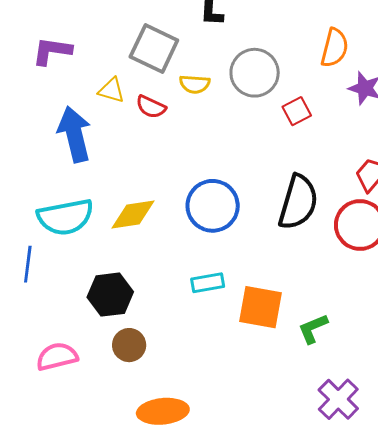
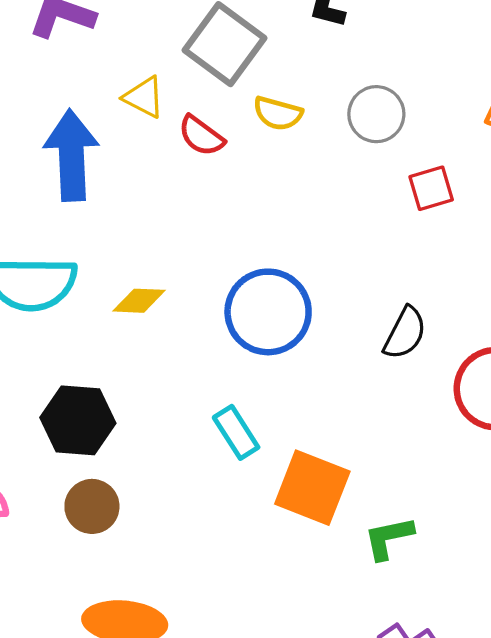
gray circle: (255, 73) -> (376, 114), size x0.7
black semicircle: (298, 202) -> (405, 333), size x0.6
yellow diamond: (133, 215) -> (139, 301), size x0.7
cyan rectangle: (208, 283) -> (236, 432), turned 56

